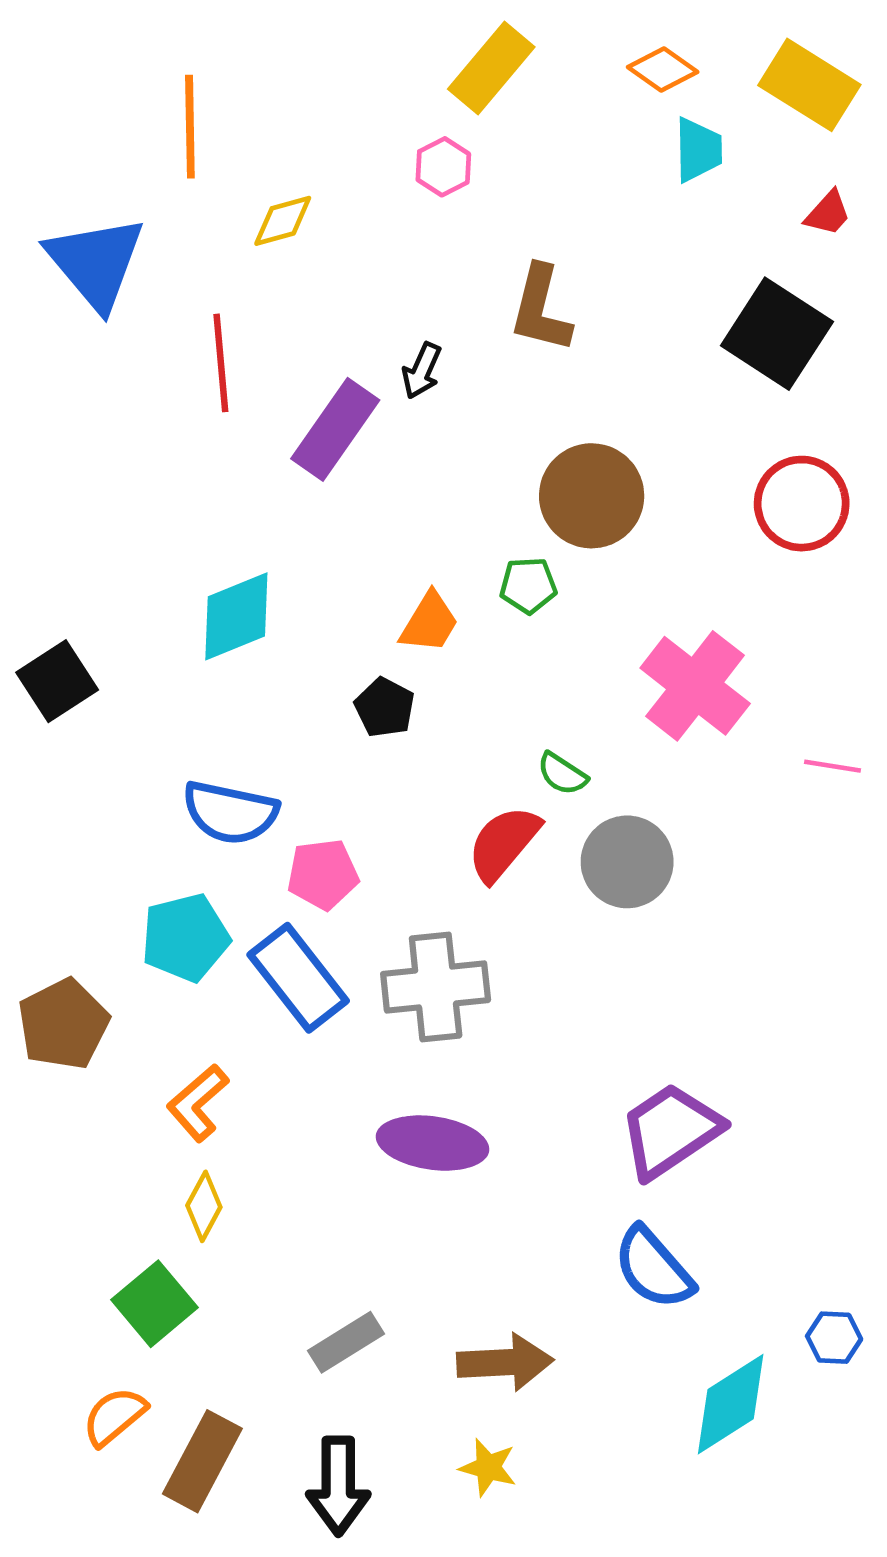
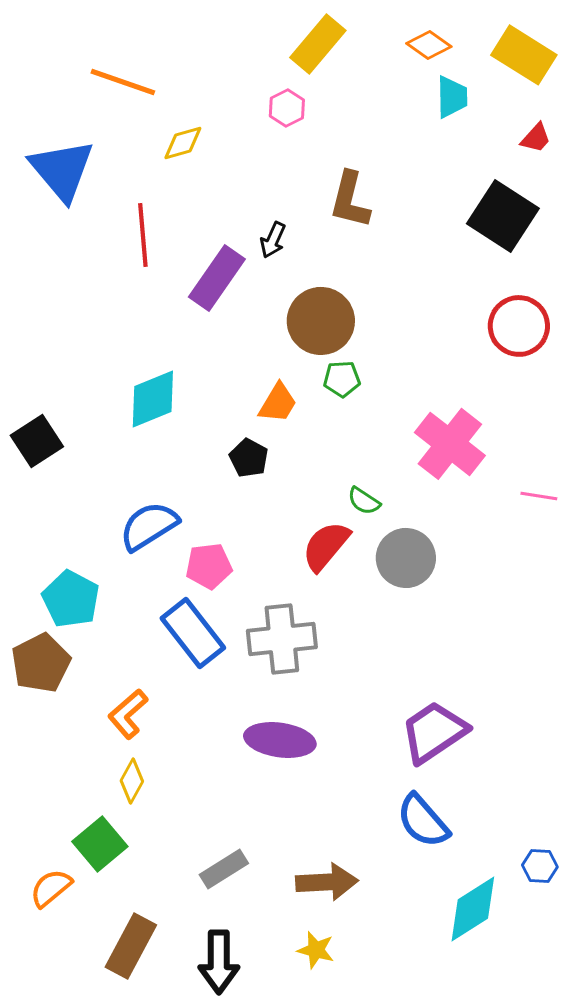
orange line: (190, 127) -> (123, 82), turned -70
brown circle: (592, 496) -> (321, 321), moved
blue semicircle: (230, 812) -> (149, 526), turned 136
cyan pentagon: (185, 938) -> (71, 599), moved, turned -30
orange semicircle: (114, 1416) -> (51, 888), moved

